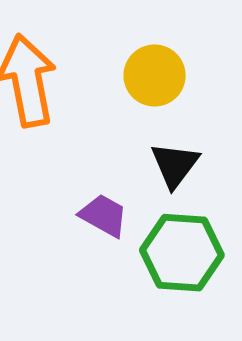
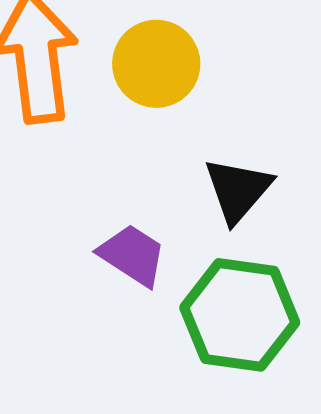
yellow circle: (155, 76) -> (156, 64), moved

